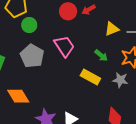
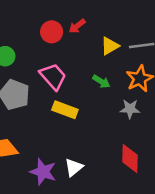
yellow rectangle: (90, 77) -> (65, 110), moved

